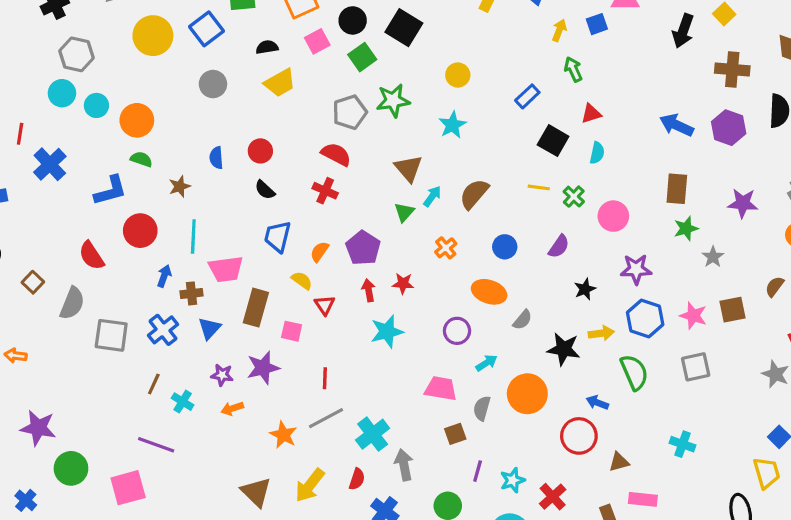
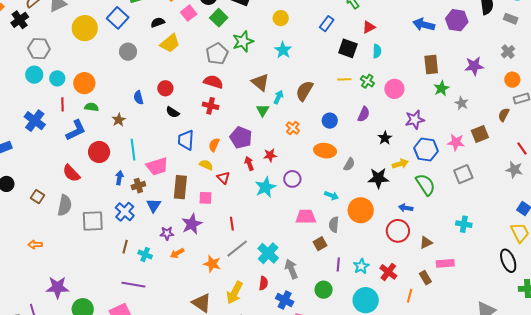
red line: (20, 134) -> (63, 104), moved
purple circle: (457, 331) -> (292, 179), moved
cyan arrow: (486, 363) -> (332, 196), turned 64

